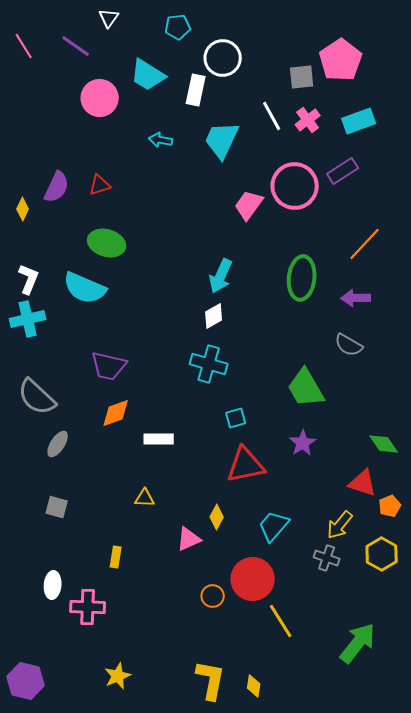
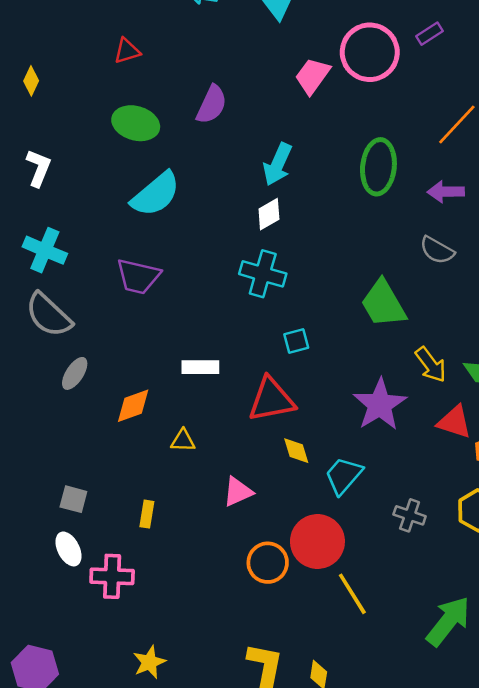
purple rectangle: (343, 171) -> (429, 34), size x0.7
purple semicircle: (57, 187) -> (212, 105), moved
cyan semicircle: (85, 288) -> (156, 194), moved, turned -63
cyan cross: (28, 319) -> (45, 250), moved, turned 36
orange diamond: (116, 413) -> (133, 406), moved
purple star: (303, 443) -> (380, 405), moved, size x1.6
red triangle: (246, 465) -> (271, 400), moved
gray square: (57, 507) -> (73, 499), moved
yellow diamond: (217, 517) -> (296, 451), moved, turned -45
yellow arrow: (340, 525) -> (431, 365), moved, turned -76
white ellipse: (53, 585) -> (68, 549), turned -32
orange circle: (213, 596) -> (268, 563), size x1.4

